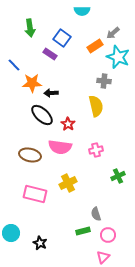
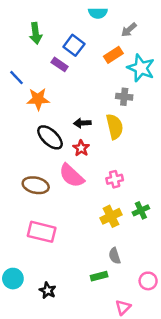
gray arrow: (113, 33) -> (129, 30), moved
black arrow: (51, 93) -> (82, 123), moved
pink semicircle: (60, 147) -> (72, 176), turned 35
yellow cross: (68, 183) -> (111, 216), moved
pink circle: (108, 235) -> (148, 281), moved

